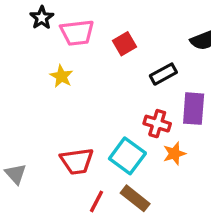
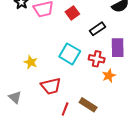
yellow star: (61, 76) -> (31, 62), moved
cyan square: (127, 156) -> (70, 54), moved

